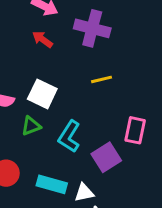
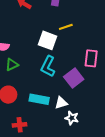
white square: (42, 94) -> (47, 40), moved
green triangle: (31, 126) -> (12, 65), moved

